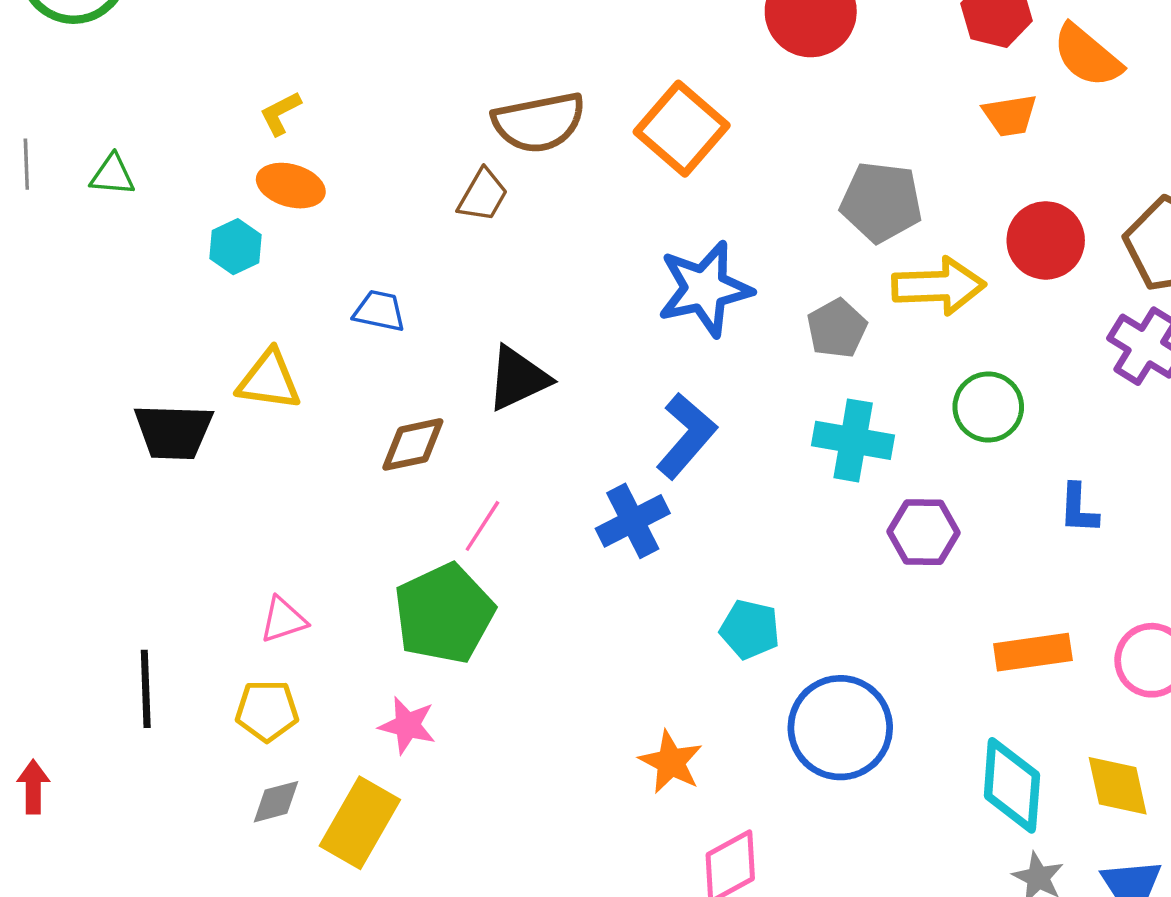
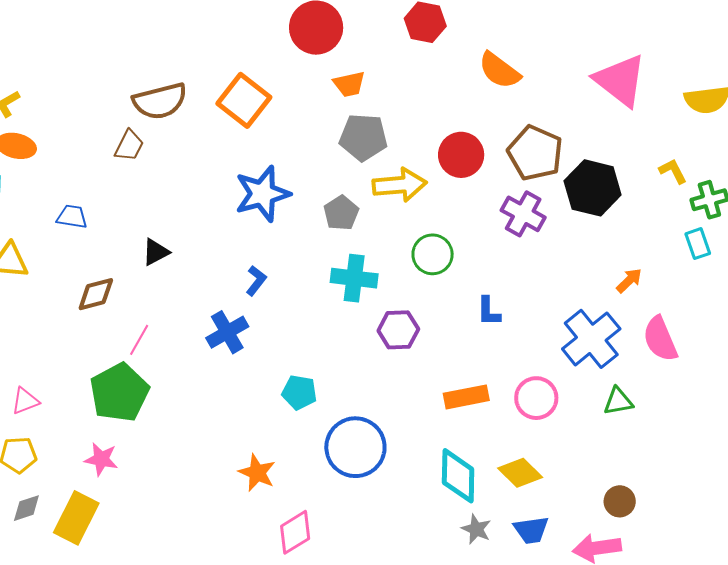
orange semicircle: (1087, 56) -> (499, 70), moved
orange trapezoid: (1010, 115) -> (349, 84), moved
black triangle: (518, 378) -> (156, 252), size x0.7
blue L-shape: (686, 436) -> (256, 281), size x0.6
yellow diamond: (1118, 786) -> (520, 473), turned -30

